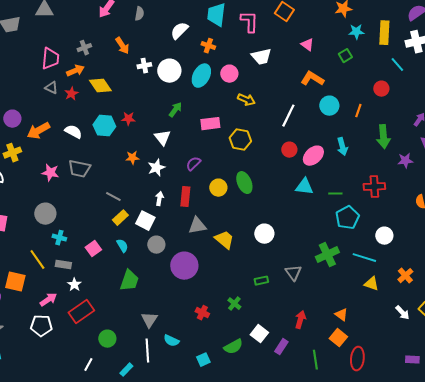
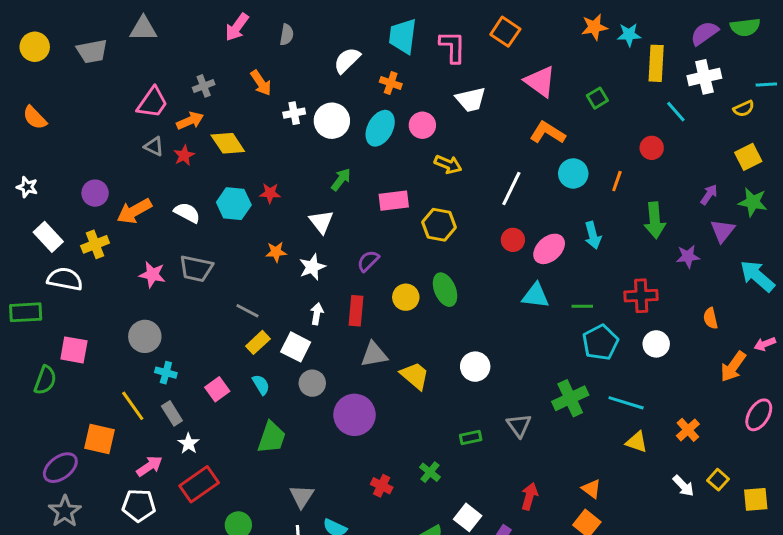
cyan star: (356, 32) -> (629, 35), moved
pink triangle: (307, 45) -> (540, 81), size x1.6
pink trapezoid: (50, 59) -> (152, 103), turned 30
white circle: (384, 236) -> (656, 344), moved
gray rectangle: (63, 265) -> (172, 413), turned 49

